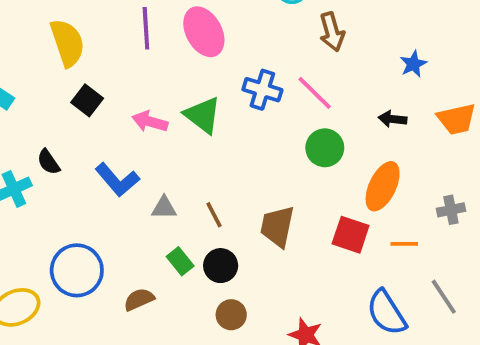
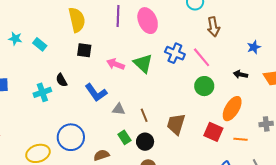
black square: (87, 100) -> (84, 50), turned -35

